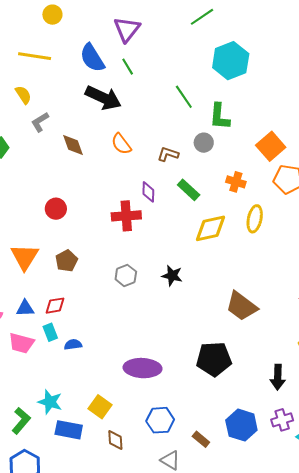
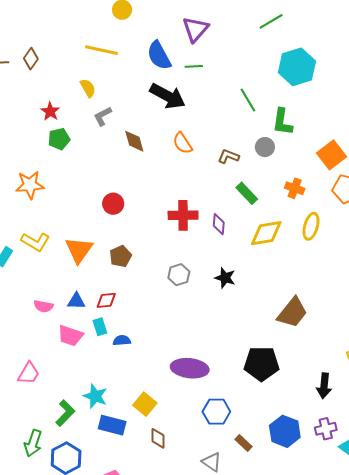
green line: (128, 67) -> (194, 66), turned -66
purple diamond: (148, 192) -> (219, 224), moved
brown trapezoid: (242, 306) -> (292, 313), turned -92
blue hexagon: (160, 420) -> (216, 412), moved

